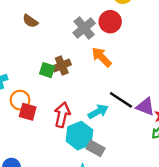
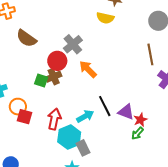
brown semicircle: (30, 21) -> (26, 38), size x1.5
red circle: (110, 22) -> (57, 61), moved
black line: (121, 100) -> (105, 106), turned 30
gray rectangle: (95, 148) -> (83, 148), turned 35

